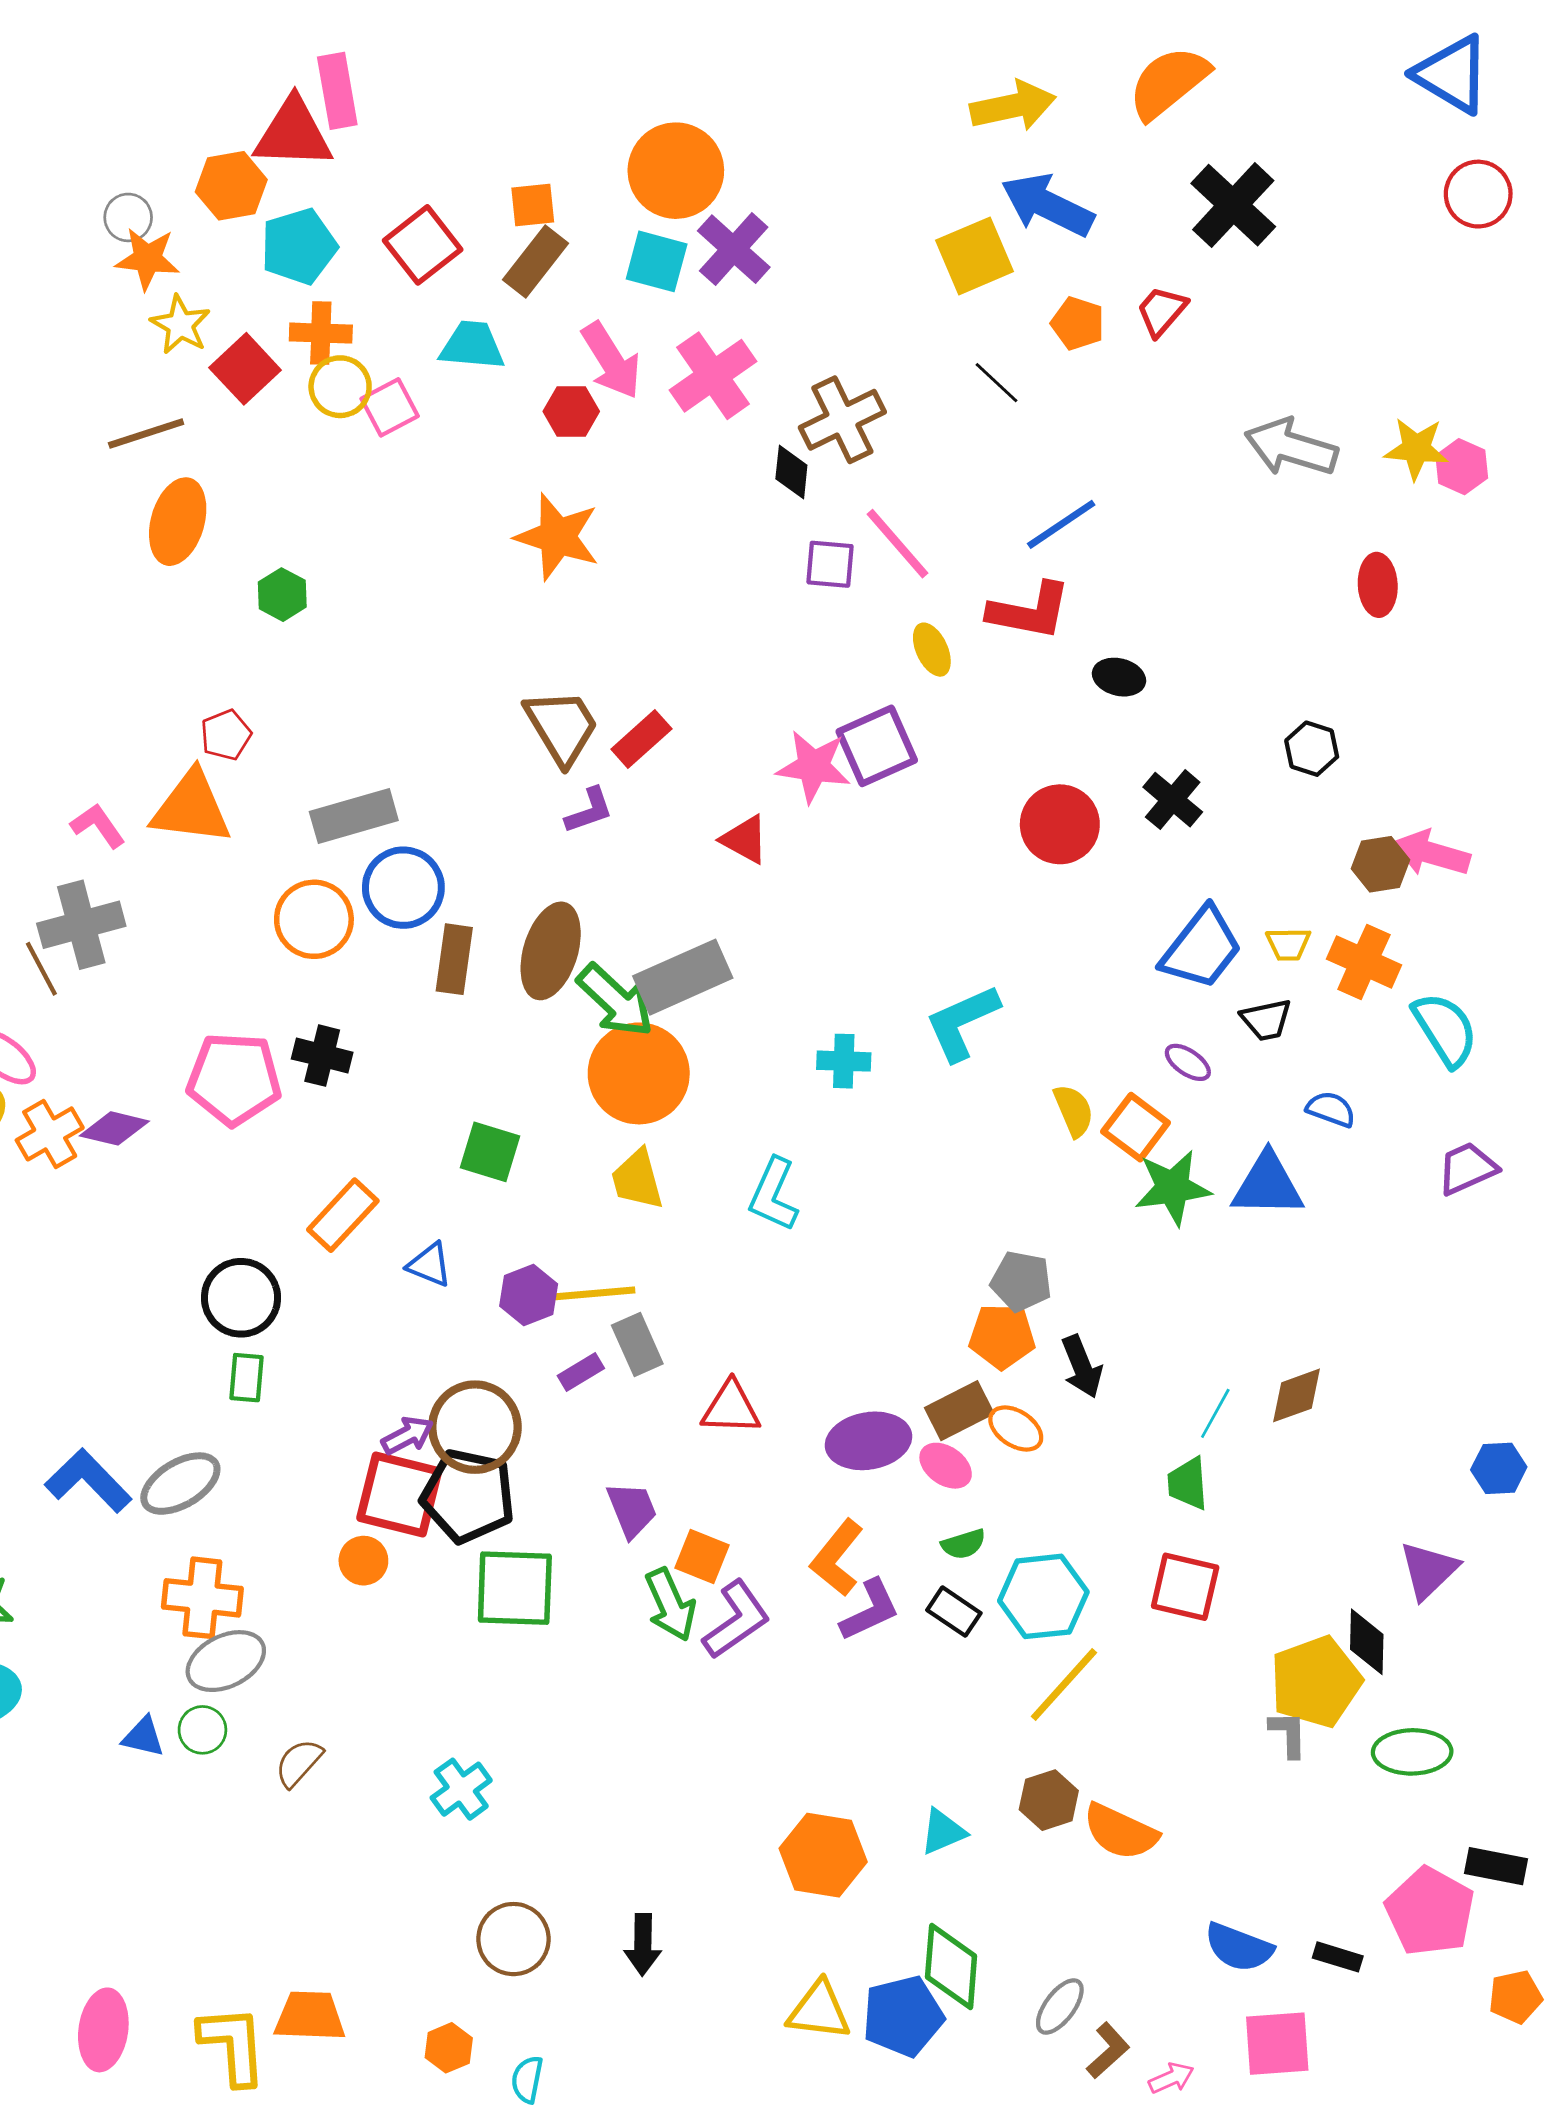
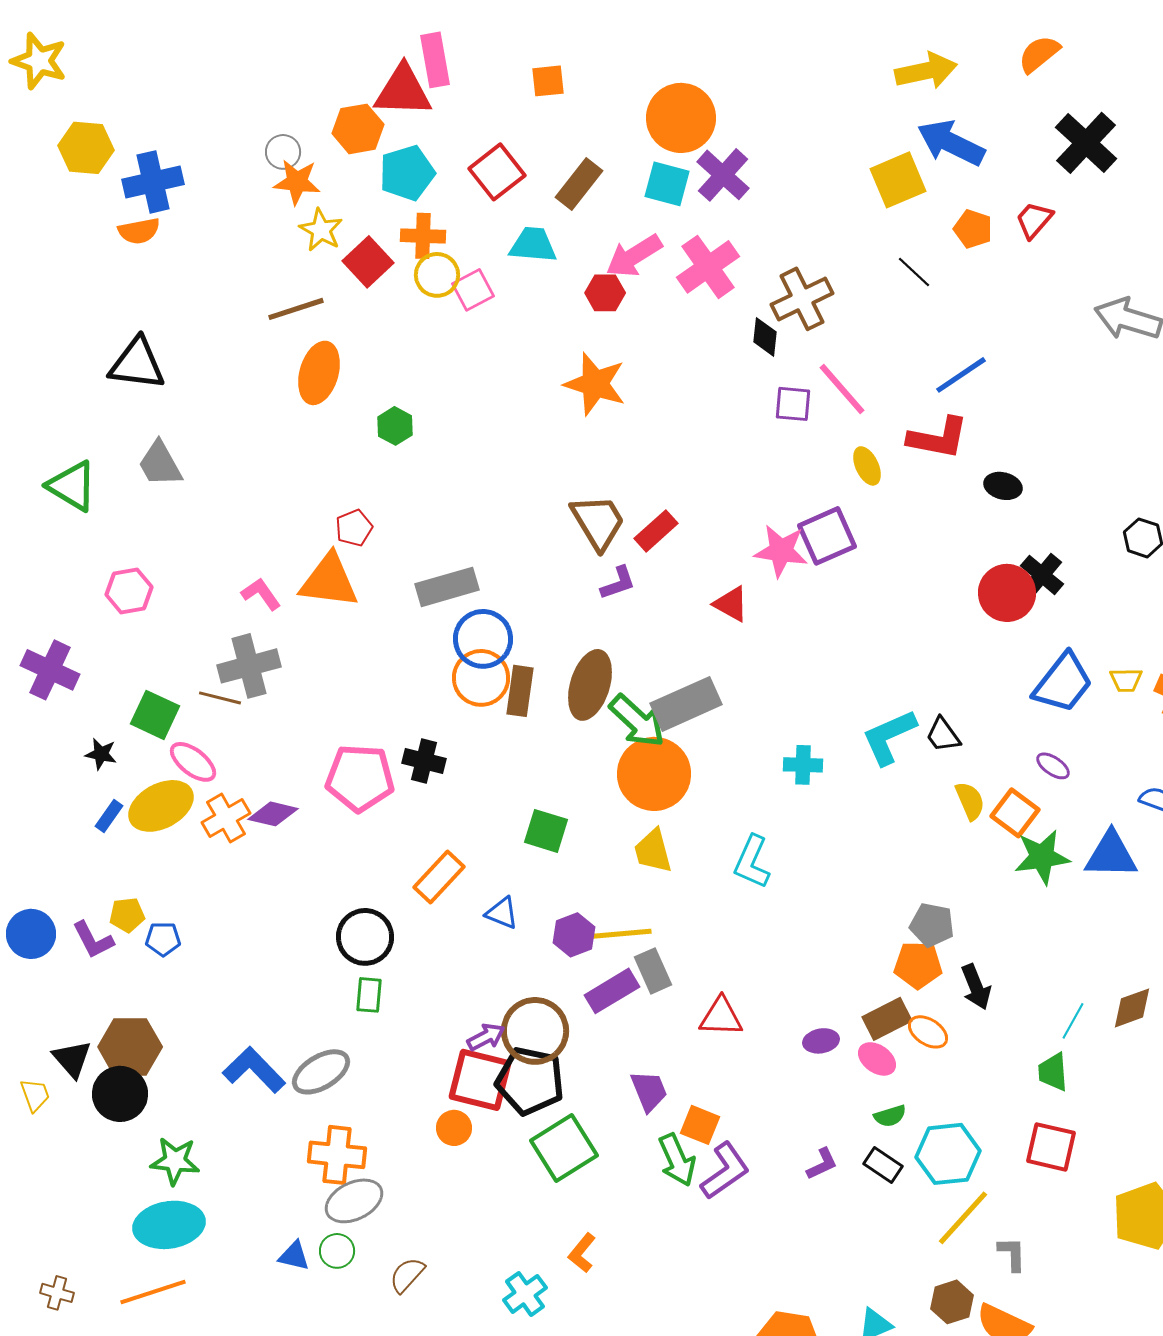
orange semicircle: (1169, 83) -> (1039, 54), size x0.7
orange square: (533, 205) -> (548, 81), moved
pink arrow: (611, 361) -> (634, 256), turned 90
red circle: (1060, 824) -> (1007, 593), moved
orange circle: (314, 919) -> (481, 678), moved
brown line: (41, 969) -> (220, 698), turned -48
black trapezoid: (1266, 1020) -> (943, 735), moved, turned 66
purple rectangle: (581, 1372) -> (612, 991), size x1.6
purple ellipse: (869, 1441) -> (821, 1041), size x0.6
orange L-shape: (837, 1558) -> (582, 1253), moved, size x0.7
green square: (515, 1588) -> (564, 1148), turned -34
purple L-shape: (870, 1610) -> (822, 1164), size x0.7
gray L-shape: (1288, 1734) -> (1012, 1254), moved

